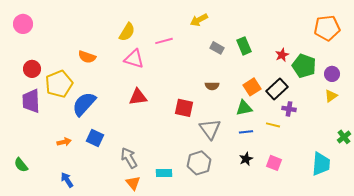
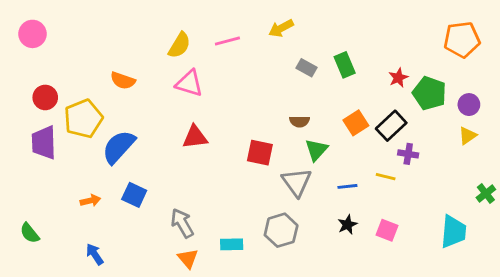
pink line: (164, 41) -> (227, 41), moved
green triangle: (244, 108) -> (316, 150), moved, turned -36

